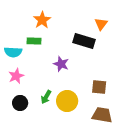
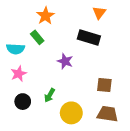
orange triangle: (101, 24) -> (99, 13), moved
green rectangle: (34, 41) -> (37, 37), turned 48
yellow circle: (67, 101) -> (71, 113), moved

